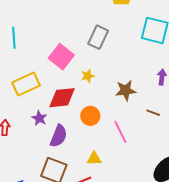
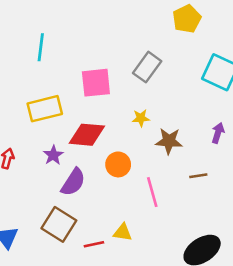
pink square: (61, 57) -> (96, 83), turned 35
yellow star: (88, 76) -> (141, 118), moved
brown line: (153, 113) -> (198, 176), turned -40
yellow triangle: (94, 159) -> (123, 232), moved

